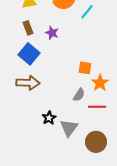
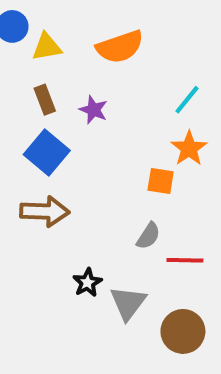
cyan line: (87, 12) -> (187, 100), moved
orange star: (100, 83) -> (189, 148), moved

